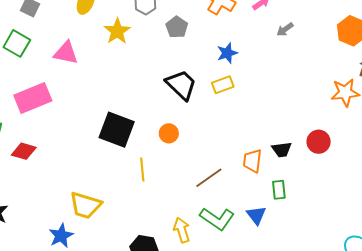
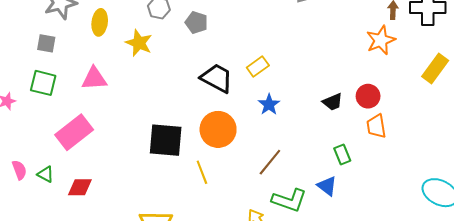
blue star: (227, 53) -> (269, 105), moved
orange circle: (169, 133) -> (218, 129), size x1.8
black trapezoid: (282, 150) -> (333, 102), moved
orange trapezoid: (252, 161) -> (376, 126), moved

